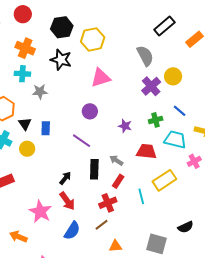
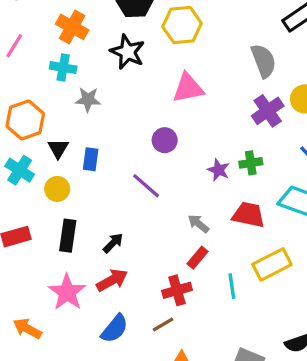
green cross: (156, 120) -> (251, 163), moved
black rectangle: (94, 169) -> (68, 236), moved
red arrow: (67, 201) -> (112, 280), turned -90

